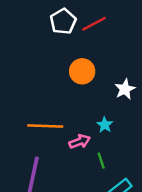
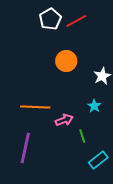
cyan star: (105, 125) -> (94, 106), moved

